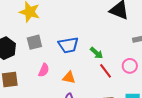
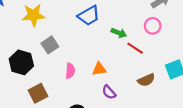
blue trapezoid: (68, 45) -> (89, 16), moved
pink circle: (130, 66) -> (153, 26), moved

